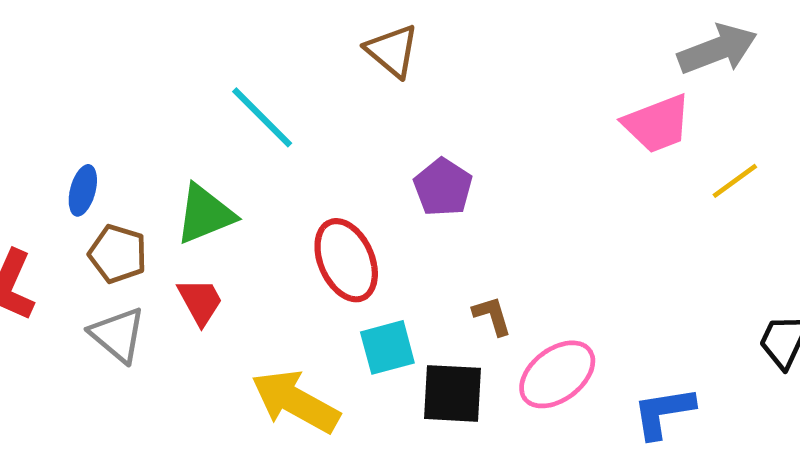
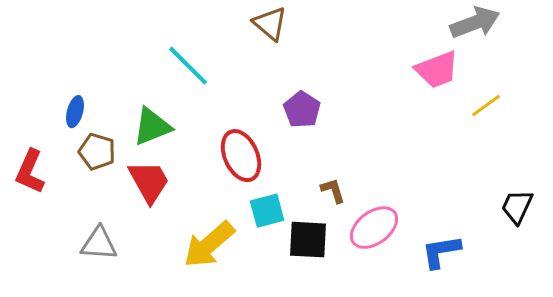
red trapezoid: (200, 301) -> (149, 182), size x1.4
gray triangle: (118, 335) -> (99, 244), moved, turned -36
yellow arrow: (295, 401) -> (209, 245), turned -70

